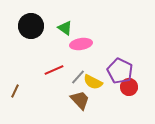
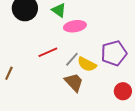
purple pentagon: (120, 71) -> (114, 53), turned 30
red circle: (129, 87) -> (123, 91), moved

